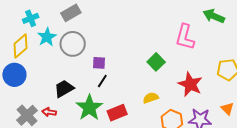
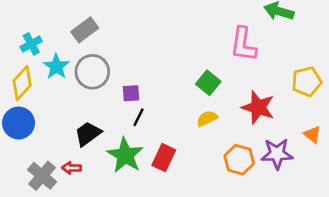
yellow semicircle: (151, 98) -> (207, 118), moved
red rectangle: (117, 113) -> (164, 158), turned -36

